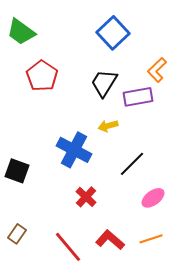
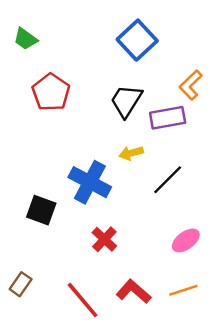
green trapezoid: (21, 32) -> (25, 39), size x0.7
black line: (132, 164) -> (168, 180), moved
black square: (17, 171) -> (41, 210), moved

